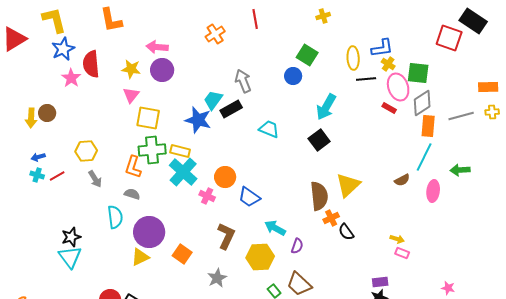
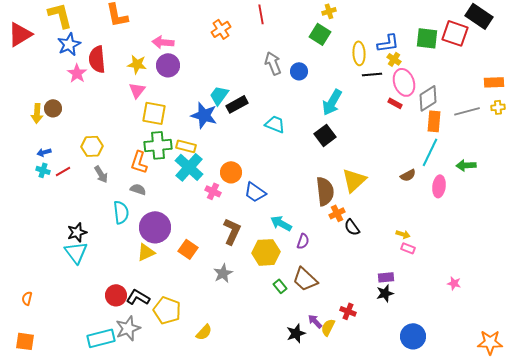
green square: (307, 55) -> (320, 34), moved
green square: (418, 73) -> (427, 38), moved
gray arrow: (243, 81) -> (273, 63), moved

